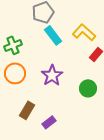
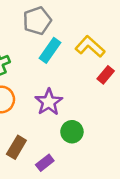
cyan rectangle: (53, 35) -> (50, 50), turned 72
green circle: (88, 88) -> (72, 132), moved

